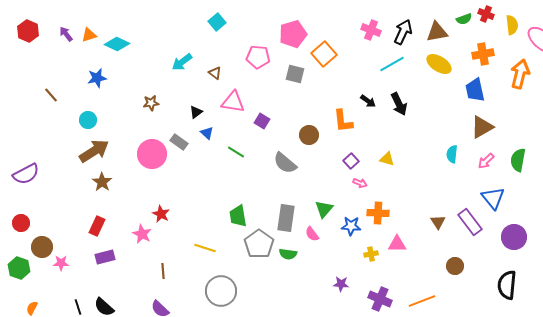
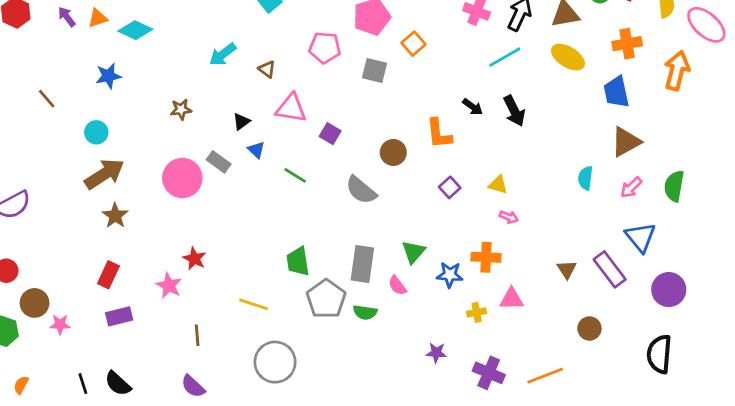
orange square: (324, 54) -> (413, 44), size x0.7
pink arrow: (360, 183) -> (509, 217), moved

